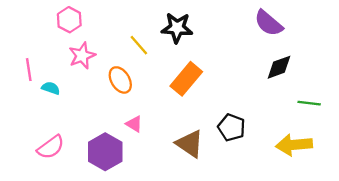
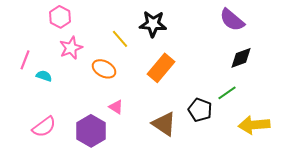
pink line: (29, 70) -> (25, 60), turned 30
orange ellipse: (120, 80) -> (104, 69), turned -30
green line: (309, 103) -> (227, 93), moved, turned -42

